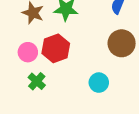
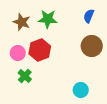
cyan circle: (99, 83) -> (81, 90), moved

